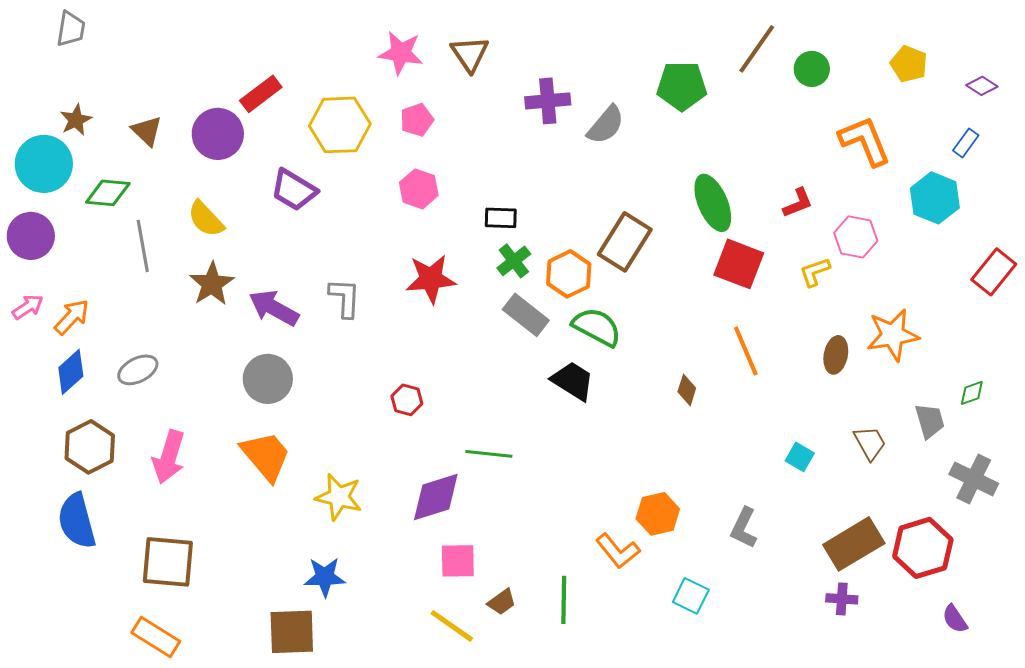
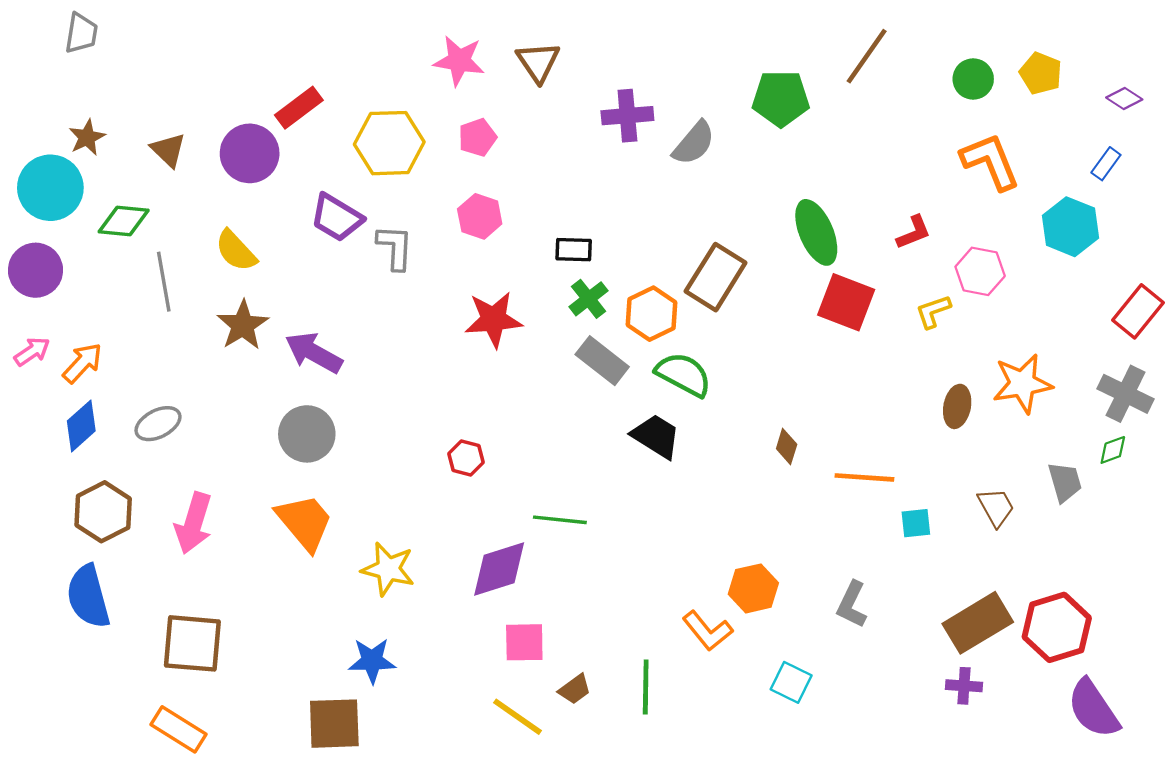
green circle: (812, 69) -> (973, 79), moved
gray L-shape: (345, 298) -> (395, 247), moved
orange line: (746, 351) -> (864, 477), moved, turned -63
cyan square: (800, 457) -> (916, 523), turned -36
gray cross: (974, 479) -> (1125, 394), moved
purple semicircle: (955, 619) -> (1093, 709), size x1.8

